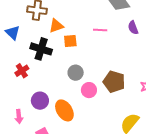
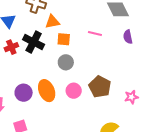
red cross: (22, 71) -> (11, 47), moved
gray circle: (76, 73) -> (66, 62), moved
orange ellipse: (64, 110) -> (47, 91), moved

